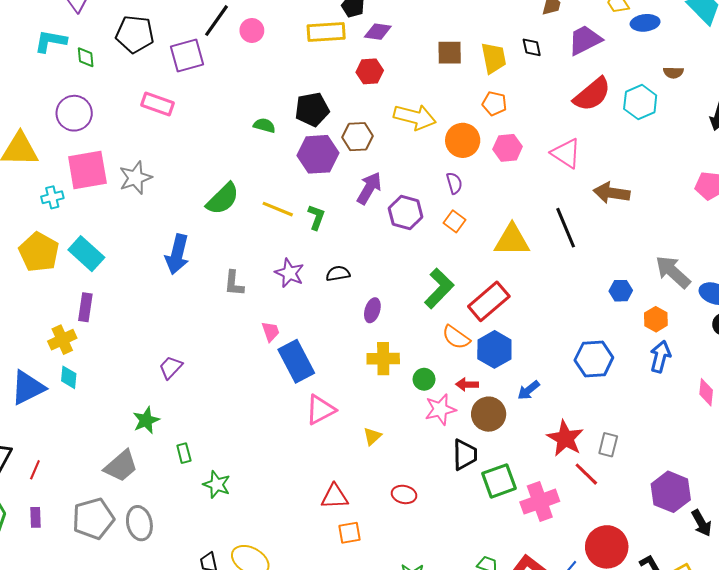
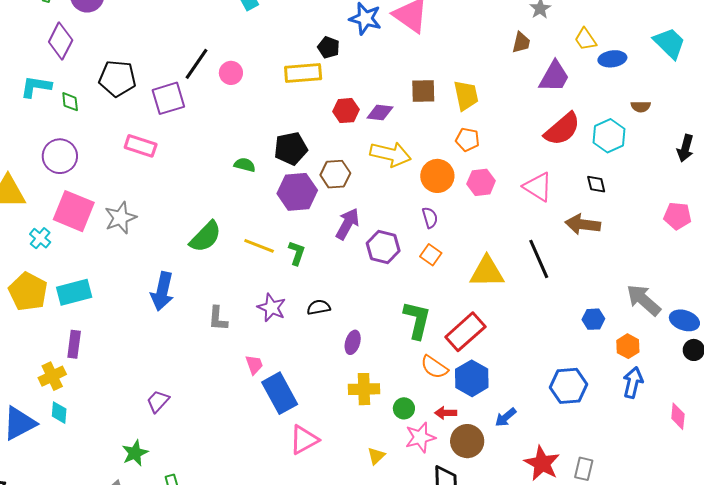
purple diamond: (378, 32) -> (380, 113), moved
purple trapezoid: (585, 40) -> (554, 77), turned 147
black diamond: (532, 47) -> (596, 184), moved
pink square: (87, 170) -> (74, 211), turned 33
cyan cross: (52, 197) -> (40, 238), turned -35
cyan rectangle: (86, 254) -> (74, 292), turned -56
green L-shape: (439, 288) -> (417, 320), turned -30
yellow triangle: (372, 436) -> (376, 456), moved

